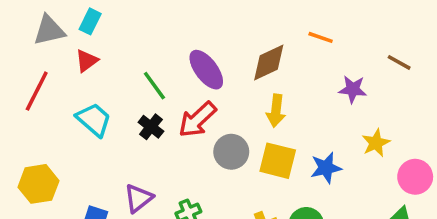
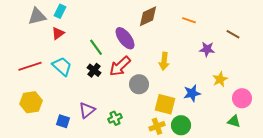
brown diamond: (269, 62) -> (148, 16), moved
red line: (37, 91) -> (30, 66), moved, turned 45
yellow square: (278, 161) -> (165, 104), moved

